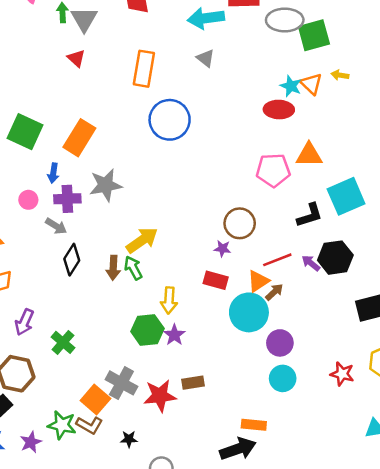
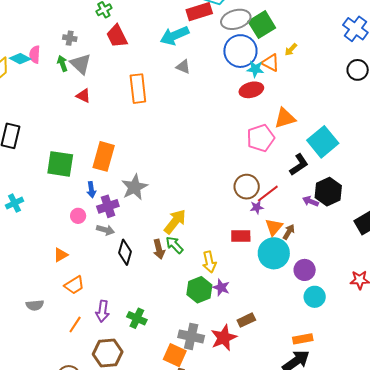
yellow arrow: (340, 75) -> (291, 50), turned -40
blue circle: (170, 120) -> (240, 51), moved
purple star: (222, 249) -> (257, 207), moved
red line: (277, 260) -> (268, 194), moved

